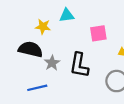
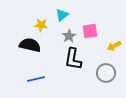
cyan triangle: (67, 15) -> (62, 15), turned -32
gray star: (52, 63) -> (69, 36), moved

